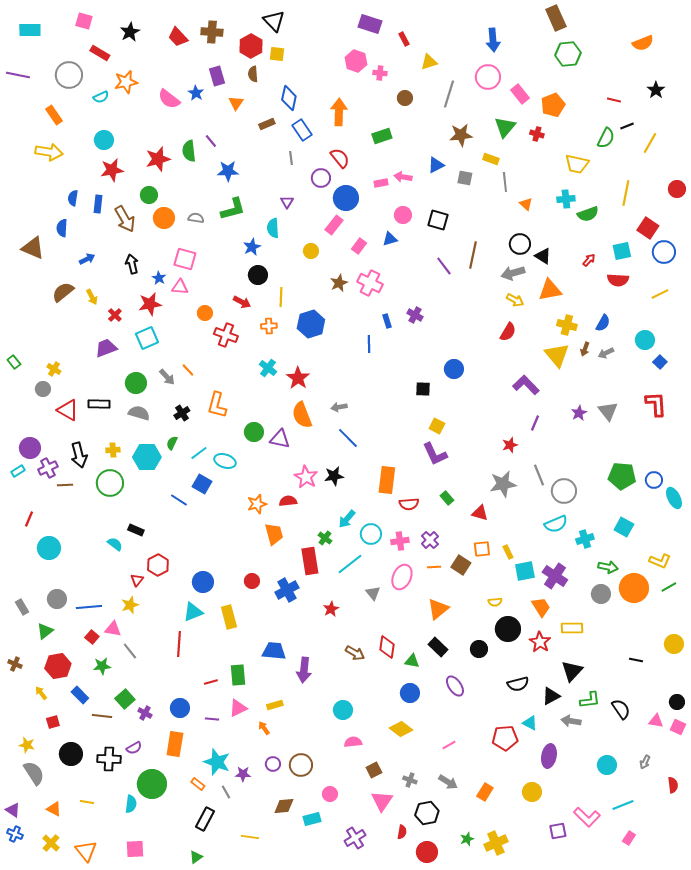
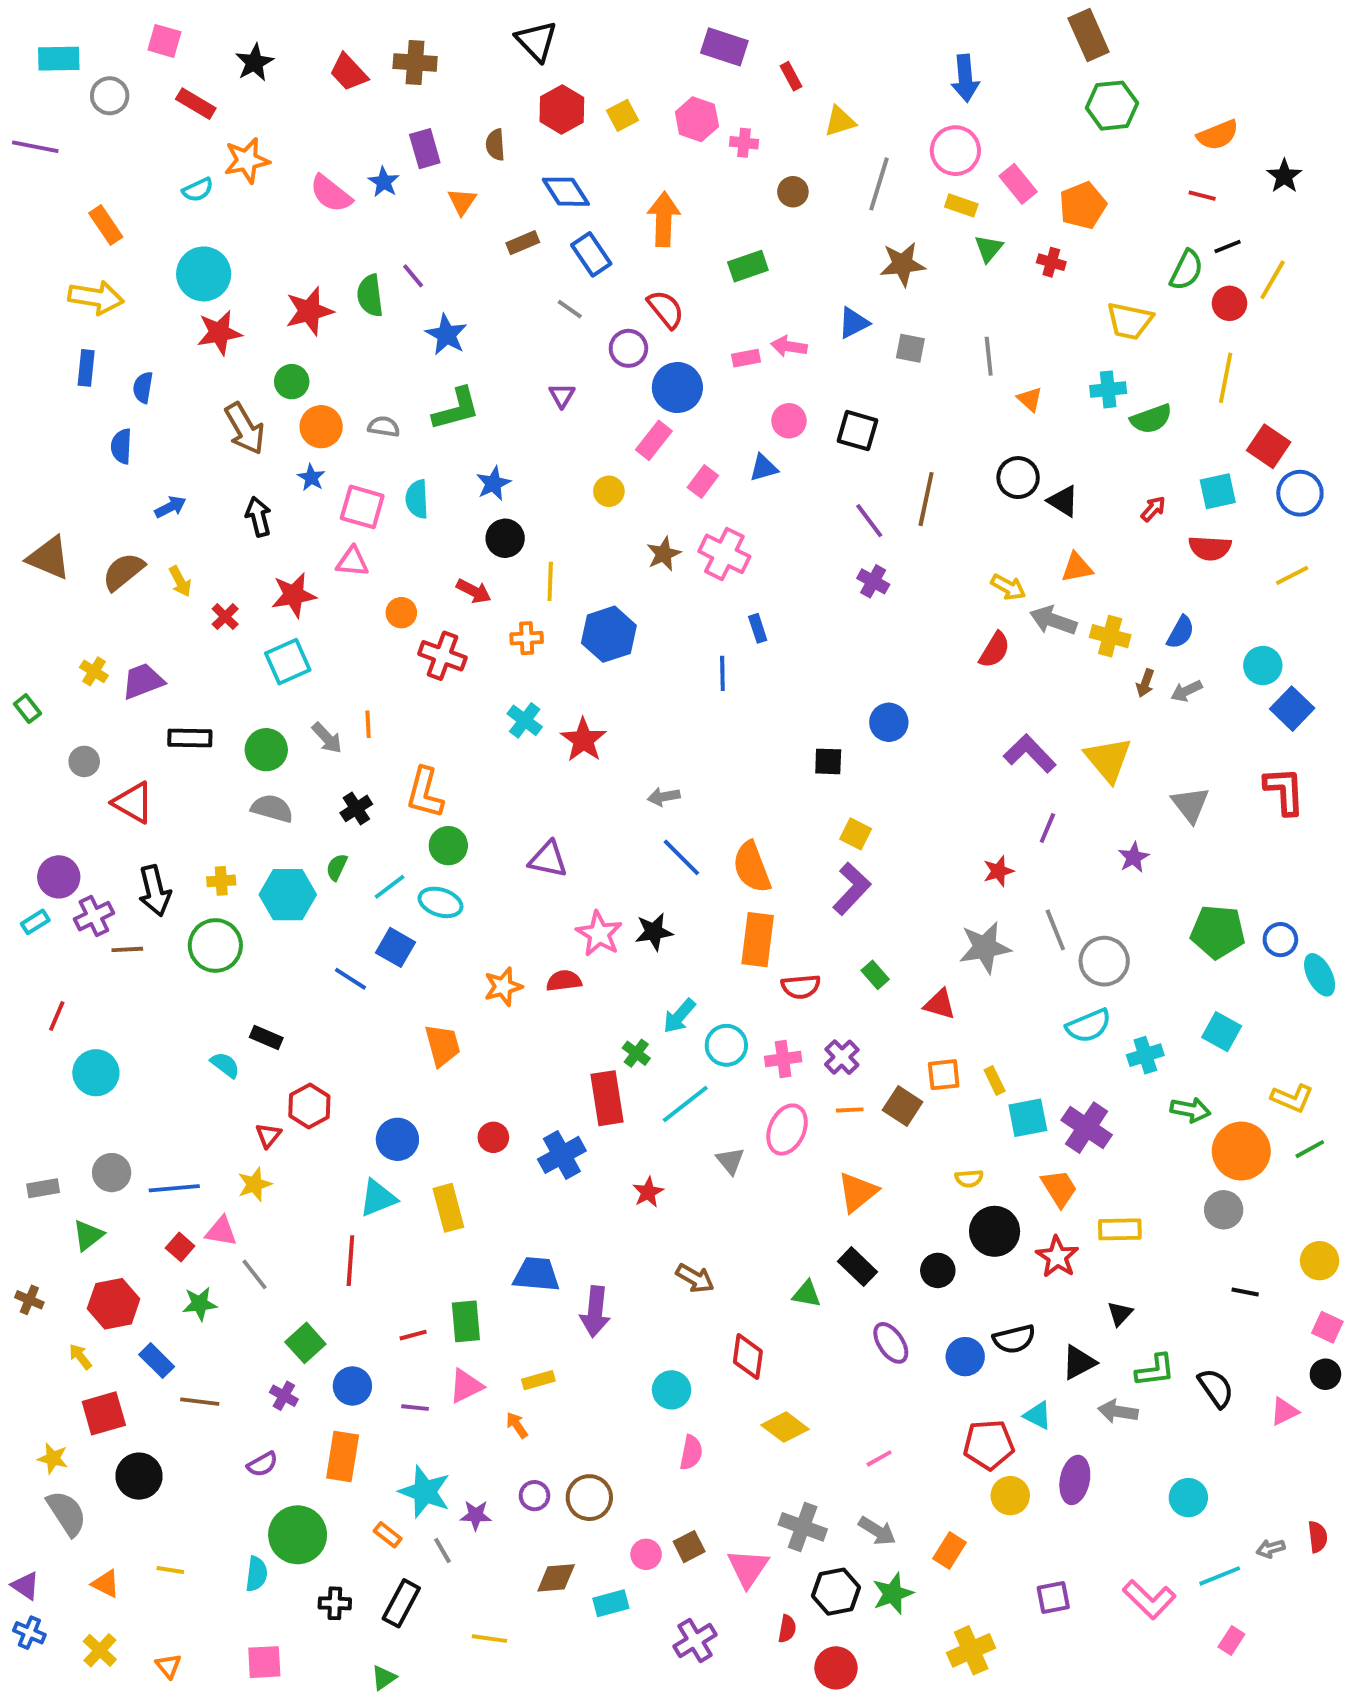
orange semicircle: (643, 43) -> (1218, 135), moved
red hexagon: (251, 46) -> (562, 109), moved
yellow square: (277, 54) -> (623, 115), moved, turned -35
gray circle: (69, 75) -> (110, 96), moved, size x0.7
blue diamond: (289, 98) -> (566, 192), turned -45
green triangle: (505, 127) -> (989, 248), size x0.7
cyan circle: (104, 140) -> (204, 274), size x1.4
gray line: (291, 158) -> (570, 309), turned -48
yellow rectangle: (491, 159) -> (961, 205), moved
blue star: (228, 171) -> (446, 335), turned 30
red circle: (677, 189) -> (1230, 303), moved
blue rectangle: (98, 204) -> (86, 368), moved
cyan semicircle: (273, 228) -> (417, 499), moved
brown triangle: (33, 248) -> (49, 558), moved
gray arrow: (513, 273) -> (1053, 620), moved, turned 35
blue star: (159, 278) -> (311, 478), moved
orange triangle: (550, 290) -> (1077, 568), size x0.7
purple cross: (415, 315) -> (873, 581), moved
purple trapezoid: (106, 348) -> (143, 681), moved
yellow triangle: (557, 355) -> (1108, 759), moved
blue square: (660, 362) -> (1292, 709), size x1.5
yellow cross: (54, 369) -> (94, 671), moved
orange line: (188, 370) -> (368, 724), turned 40
black rectangle: (99, 404) -> (190, 738), moved
purple star: (579, 413) -> (1134, 857), moved
orange semicircle: (302, 415) -> (752, 867), moved
green circle: (254, 432) -> (448, 846), moved
purple L-shape: (435, 454) -> (852, 889), turned -112
orange trapezoid: (274, 534) -> (442, 1045), moved
gray circle: (601, 594) -> (1224, 1210), moved
gray rectangle: (22, 607) -> (43, 1188), turned -70
red diamond: (387, 647) -> (748, 1357), moved
black triangle: (572, 671) -> (1120, 1314), size x0.6
blue circle: (410, 693) -> (965, 1357), moved
green square: (125, 699) -> (305, 1343), moved
pink triangle: (656, 721) -> (1284, 1411), turned -35
red square: (53, 722) -> (104, 1413), size x1.6
pink square: (678, 727) -> (1327, 1327), moved
pink semicircle: (353, 742) -> (691, 1453), turned 108
black cross: (109, 759) -> (335, 1603), moved, size x0.7
gray arrow: (645, 762) -> (1271, 1548), moved, turned 48
brown square: (374, 770) -> (689, 1547), moved
gray cross: (410, 780) -> (803, 1527), size x1.6
yellow circle: (532, 792) -> (1010, 1496), moved
purple square: (558, 831) -> (1053, 1597), moved
green star: (467, 839) -> (893, 1594), moved, size x1.5
orange triangle: (86, 851) -> (168, 1666), size x0.6

